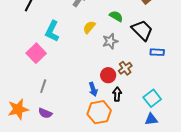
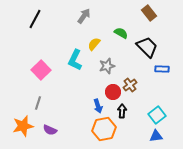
cyan L-shape: (52, 31) -> (75, 60), moved
gray star: (110, 41) -> (107, 66), moved
gray line: (43, 86) -> (38, 103), moved

